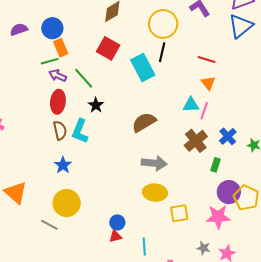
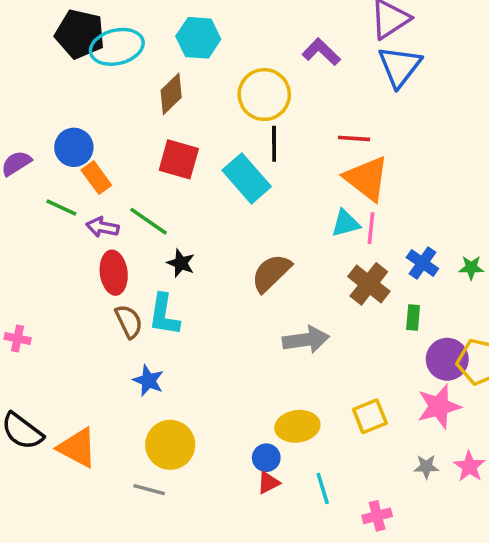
green line: (50, 61) -> (61, 208), moved, turned 54
orange triangle: (208, 83) -> (367, 178), size x1.8
yellow ellipse: (155, 193) -> (297, 426), moved

